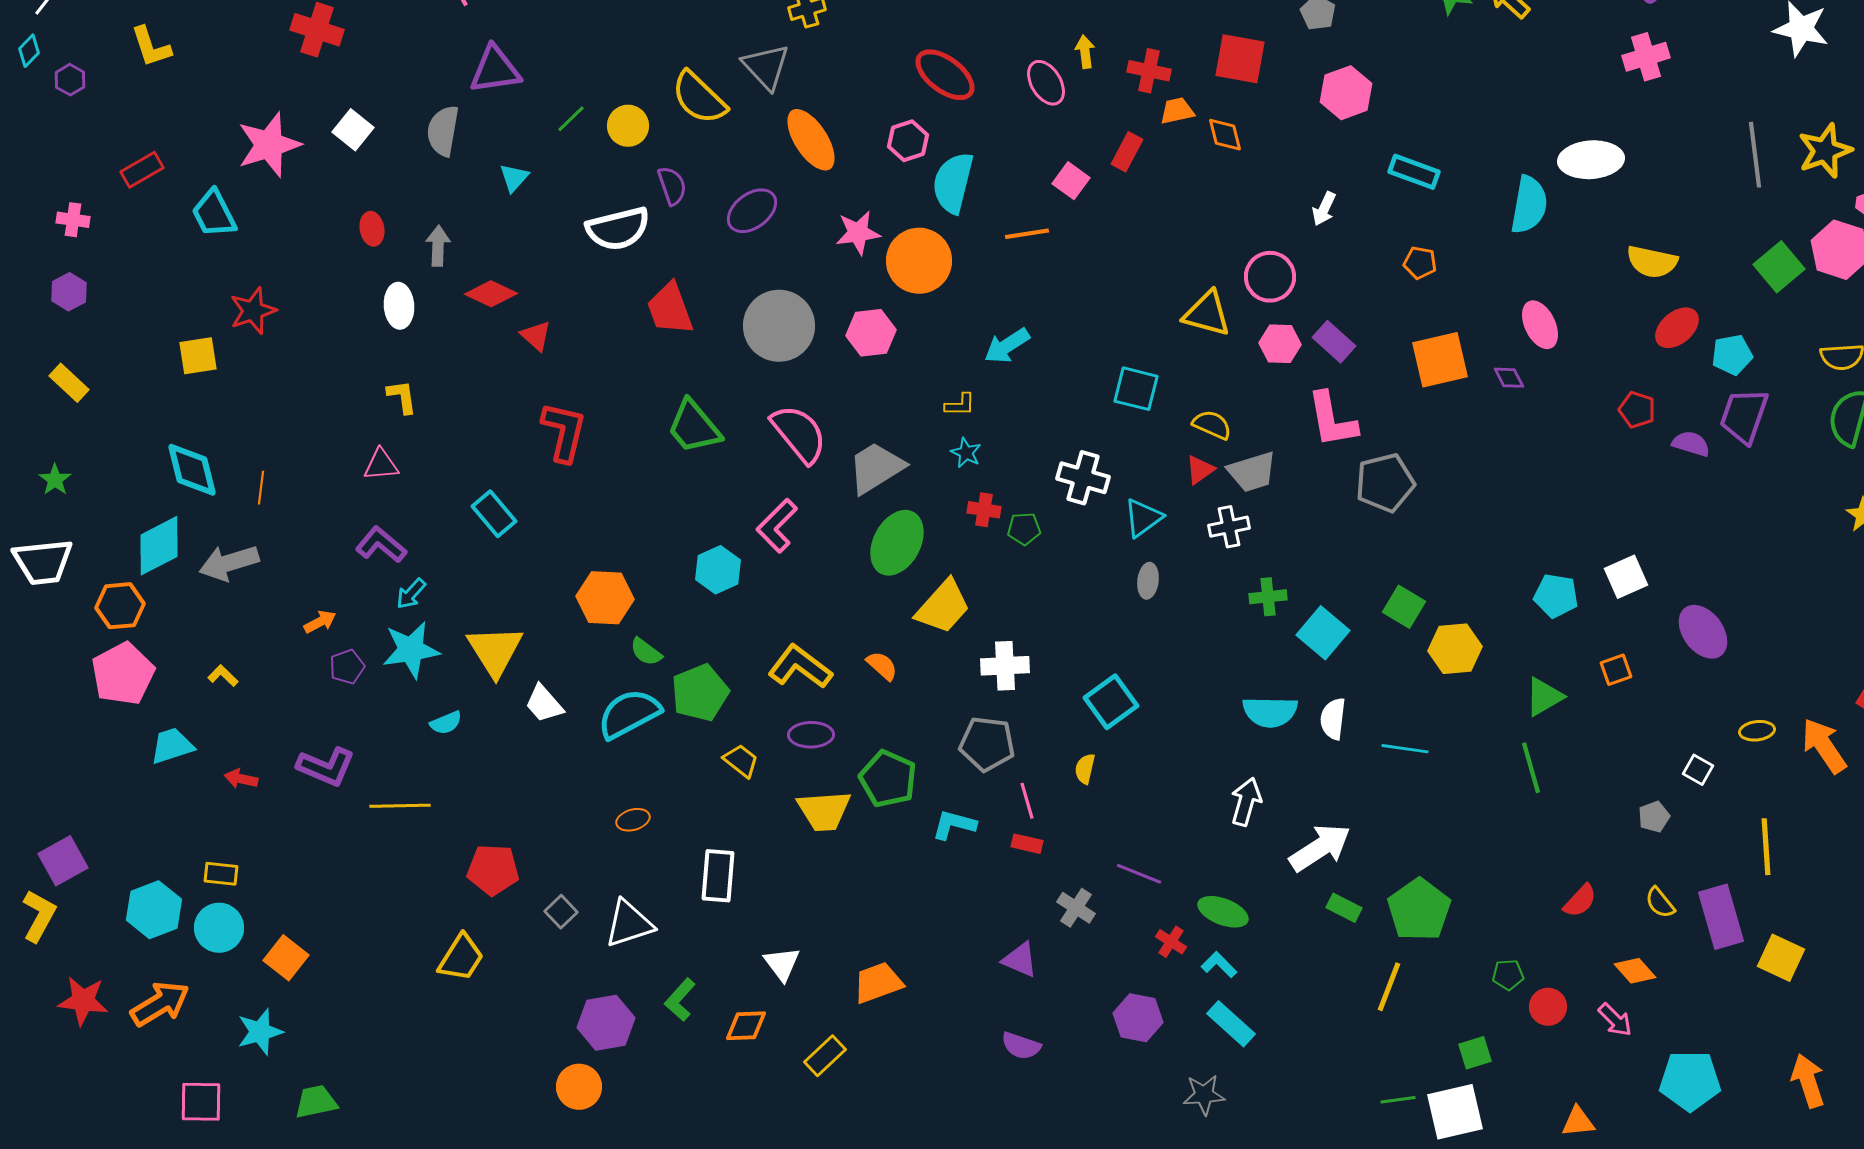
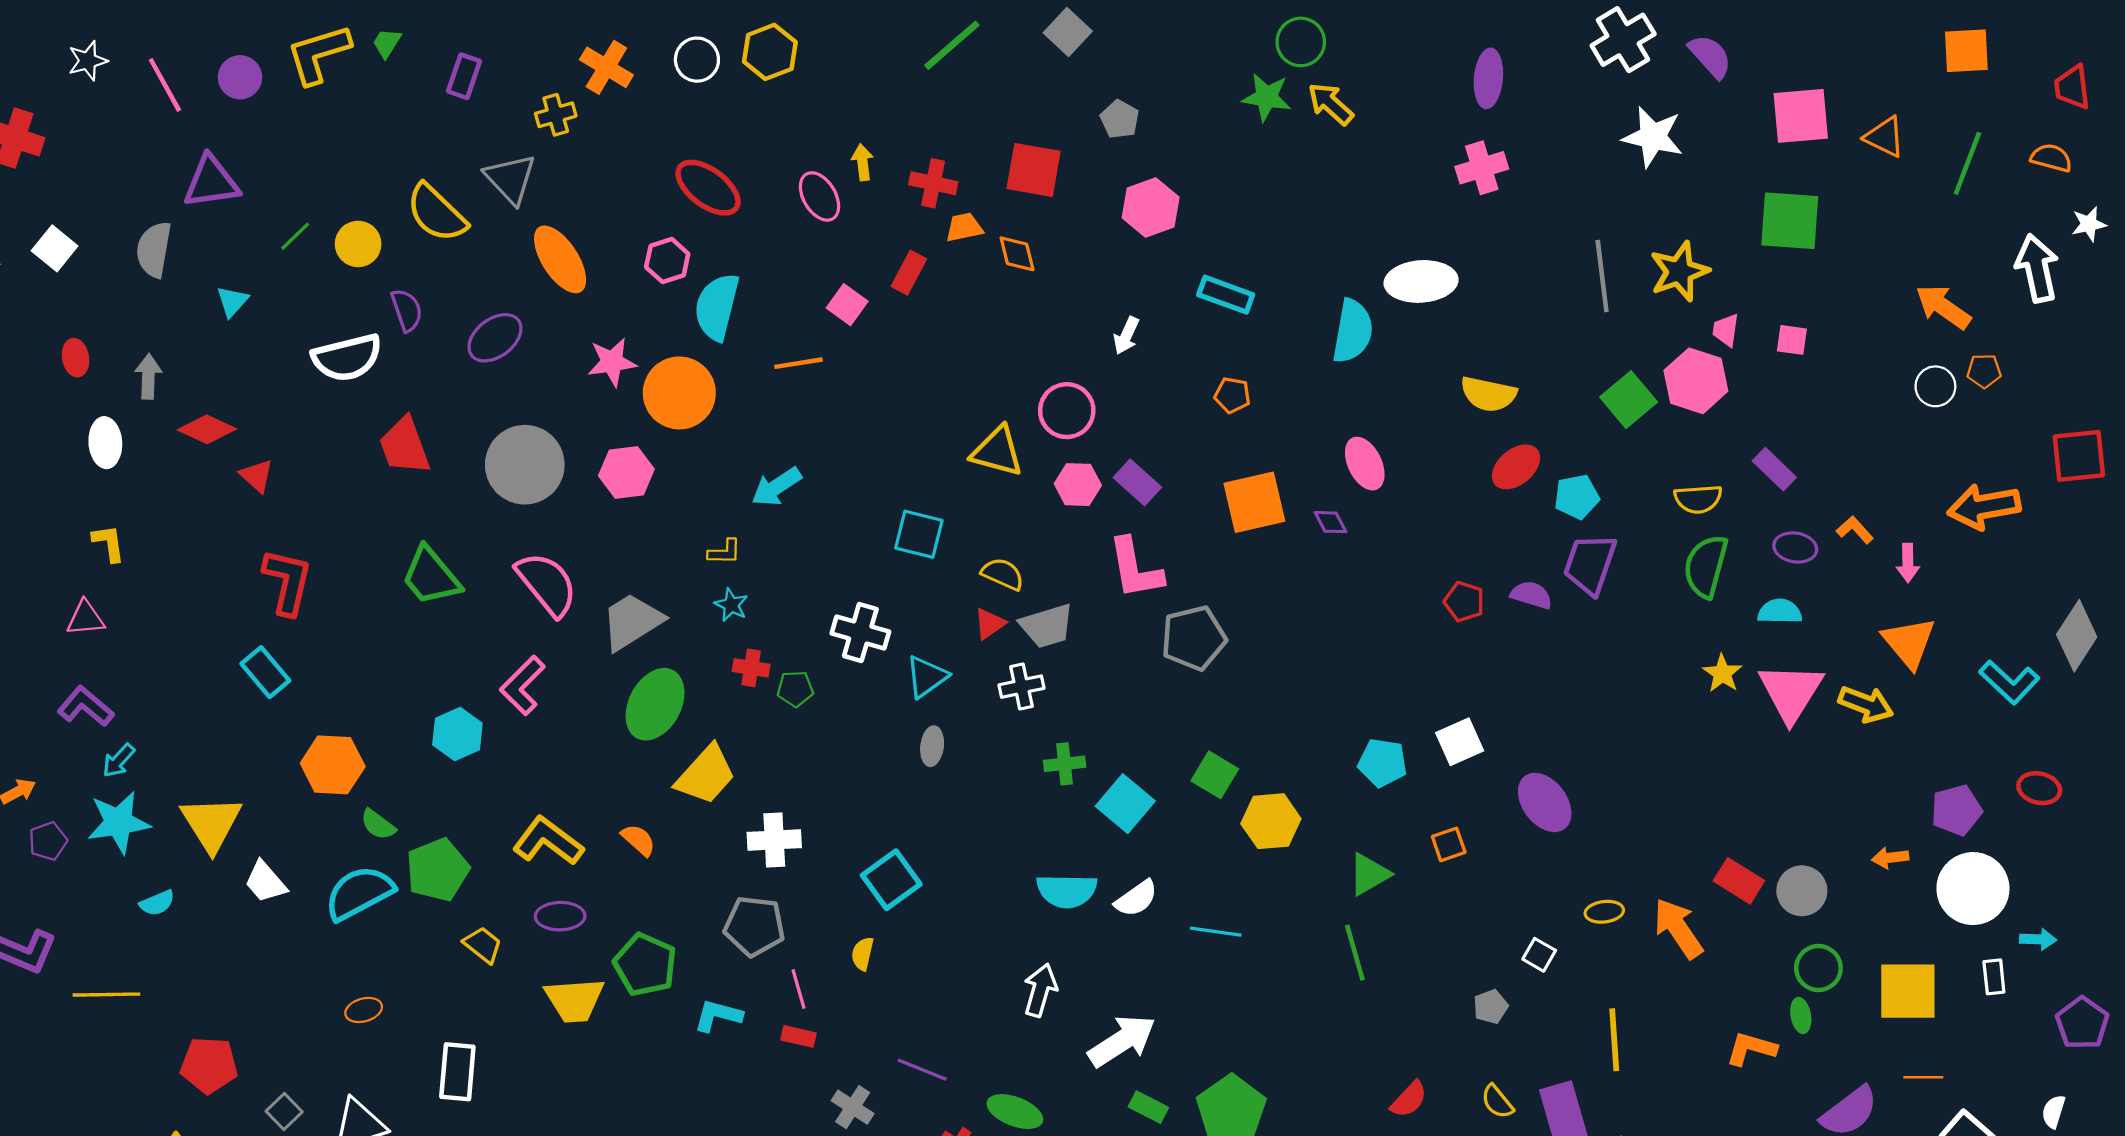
red pentagon: (1637, 410) -> (1464, 602), moved
cyan rectangle: (494, 514) -> (265, 672), moved
white semicircle: (1333, 719) -> (1136, 898), turned -132

